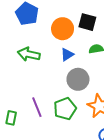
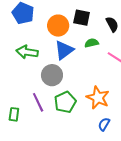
blue triangle: (67, 55) -> (64, 50), size x1.5
gray circle: (78, 79) -> (52, 75), moved

